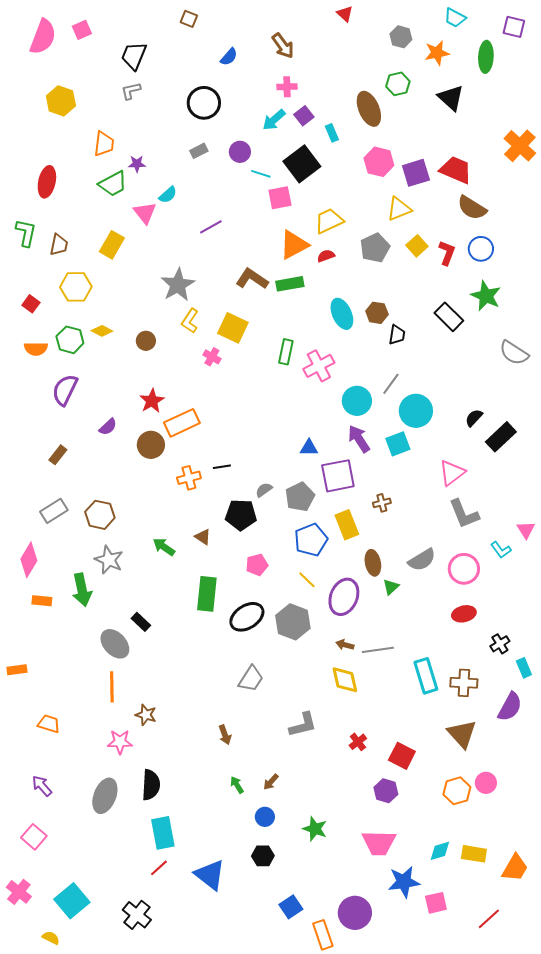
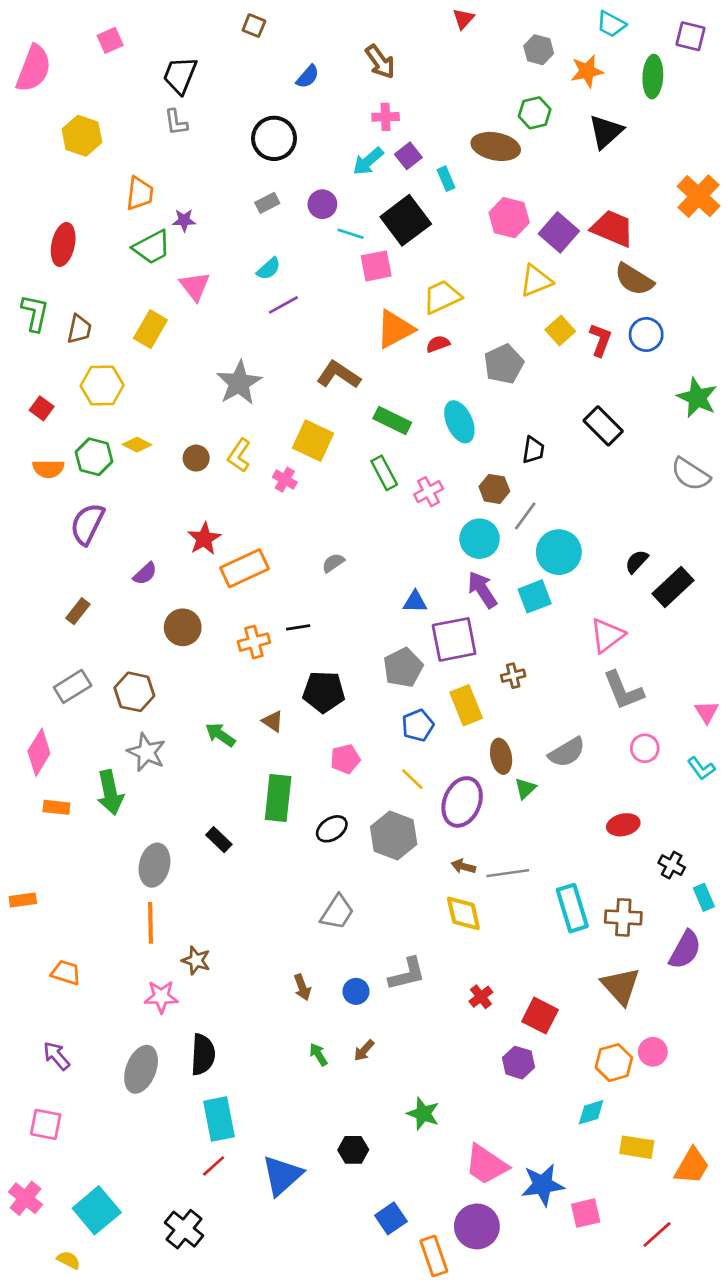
red triangle: (345, 14) -> (463, 19), turned 30
pink semicircle: (43, 37) -> (34, 69), moved
gray L-shape: (131, 91) -> (176, 122), turned -85
black triangle: (451, 98) -> (606, 132), turned 36
brown ellipse: (369, 109) -> (496, 146), turned -56
purple square: (416, 173) -> (559, 232), turned -32
cyan semicircle: (168, 195) -> (269, 269), moved
gray pentagon: (375, 248) -> (504, 364), moved
green rectangle: (290, 284) -> (392, 420), moved, turned 36
green star: (486, 296) -> (697, 398), moved
brown hexagon: (377, 313) -> (494, 489), moved
yellow L-shape: (190, 321) -> (239, 455), moved
green rectangle: (286, 352) -> (384, 473), turned -40
pink cross: (319, 366) -> (429, 492), size x0.7
brown circle: (151, 445) -> (183, 627), moved
gray semicircle: (264, 490) -> (333, 563), moved
blue pentagon: (311, 540) -> (418, 725), size x0.7
cyan L-shape: (501, 550) -> (701, 768), moved
pink circle: (464, 569) -> (645, 748), moved, size x0.7
black ellipse: (247, 617) -> (332, 829), size x0.7
black rectangle: (141, 622) -> (219, 840), moved
gray ellipse: (115, 644) -> (154, 865), turned 56
black cross: (500, 644) -> (672, 865), turned -30
blue circle: (265, 817) -> (356, 991), moved
pink square: (34, 837) -> (46, 1124), turned -30
pink trapezoid: (379, 843) -> (486, 1165), moved, turned 33
cyan diamond: (440, 851) -> (591, 1112), moved
blue triangle: (210, 875) -> (282, 1175), turned 40

